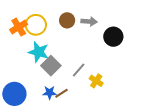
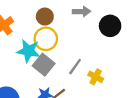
brown circle: (67, 20) -> (45, 17), moved
yellow circle: (36, 25) -> (46, 39), moved

